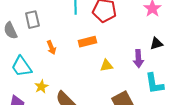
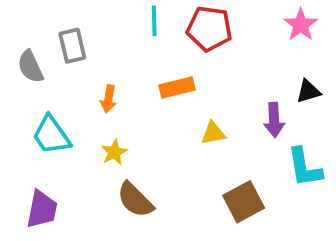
orange arrow: (51, 48) -> (108, 99), turned 32
yellow star: (41, 87) -> (114, 152), moved

